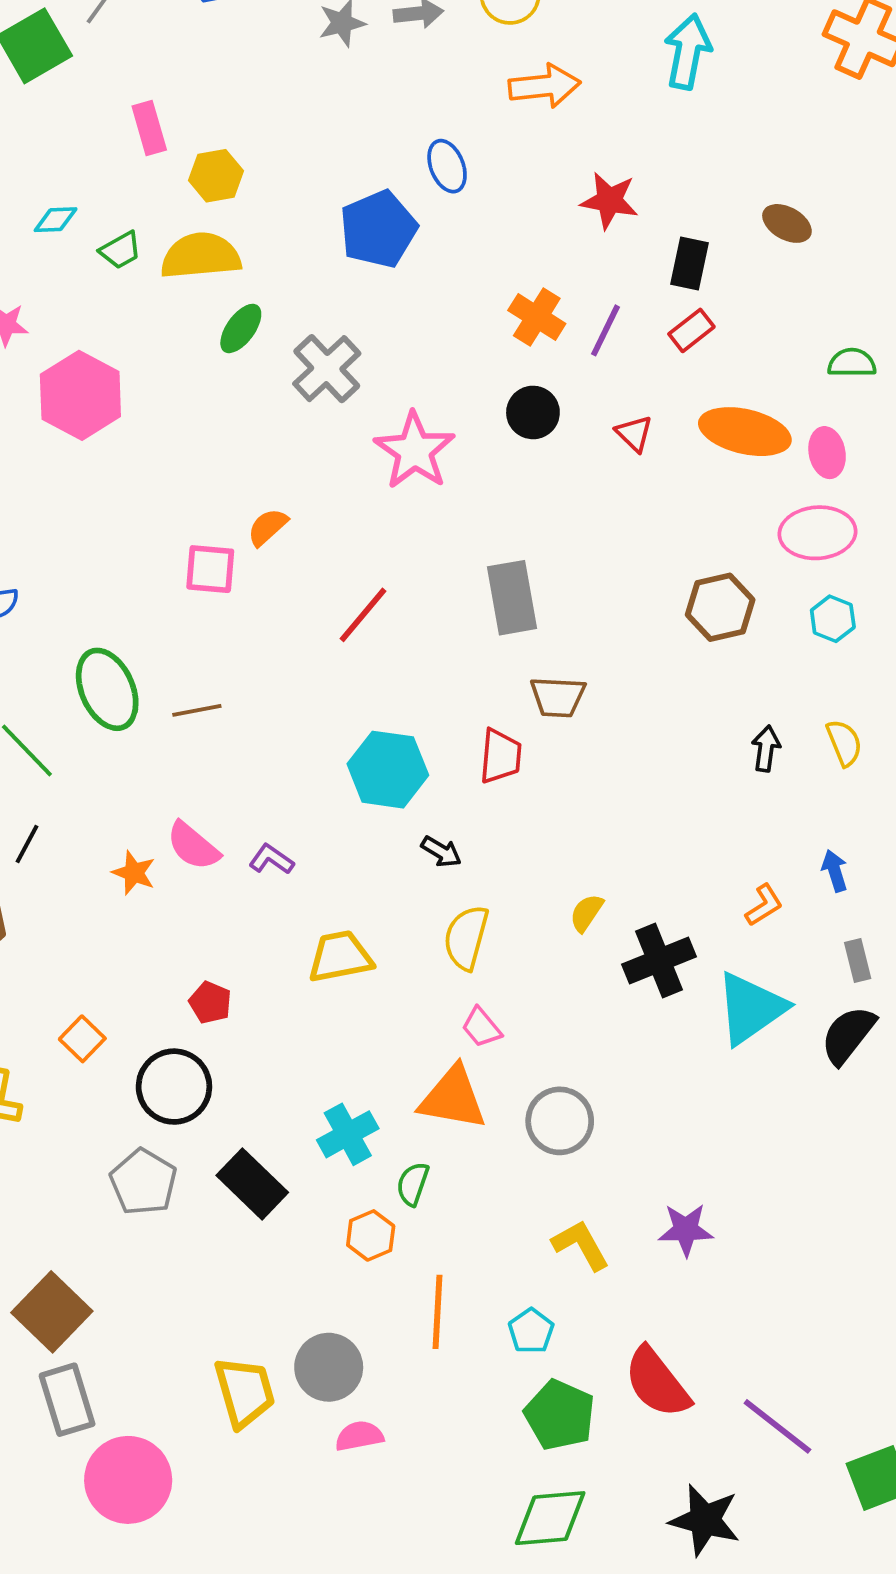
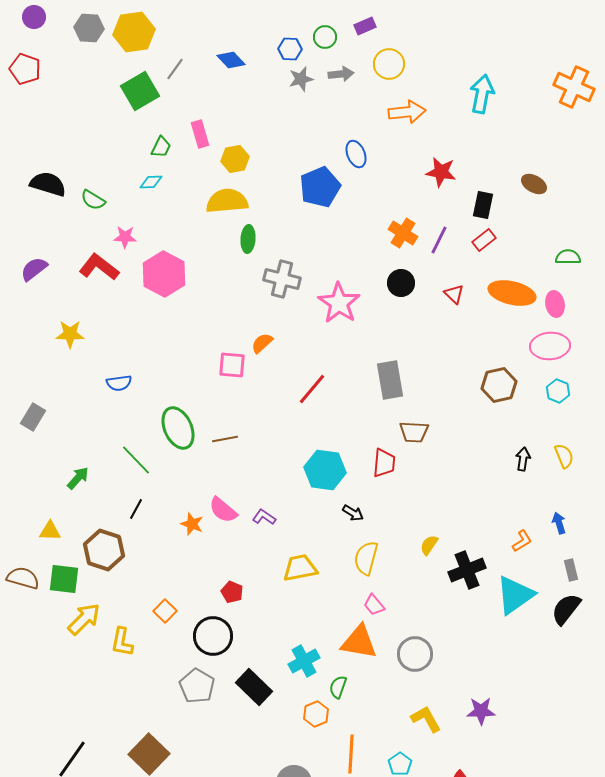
green trapezoid: (121, 250) -> (161, 147), moved, turned -35
green ellipse: (241, 328) -> (248, 239), turned -32
gray cross: (327, 369) -> (282, 279), moved, turned -33

